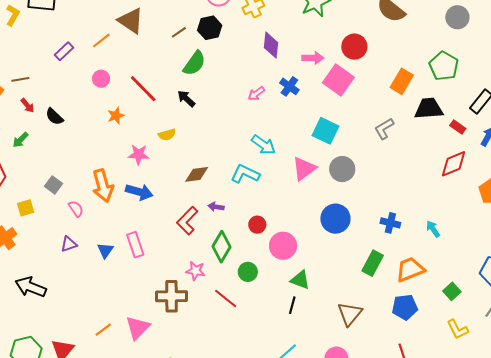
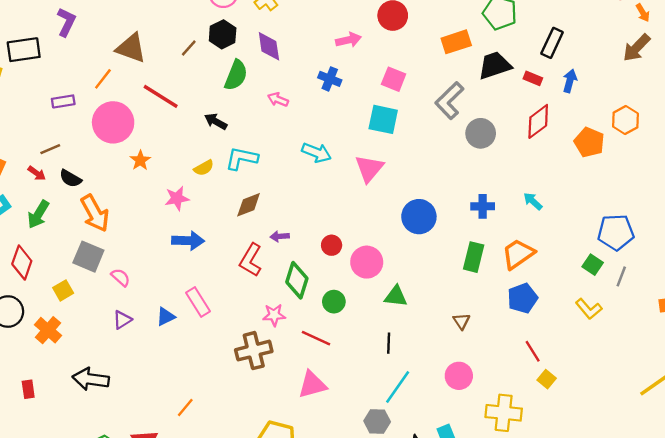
purple diamond: (271, 45) -> (269, 46), moved
purple rectangle: (64, 51) -> (63, 101), turned 48
green semicircle: (194, 63) -> (236, 75), moved
brown line: (20, 79) -> (50, 149), moved
pink circle: (101, 79) -> (113, 122), size x2.0
pink square: (338, 80) -> (394, 79), moved, size x0.7
orange rectangle: (402, 81) -> (456, 42), turned 55
red line: (143, 89) -> (161, 96), moved
pink arrow: (256, 94) -> (278, 100), moved, turned 72
gray L-shape: (384, 129) -> (449, 101), size x1.4
green arrow: (20, 140) -> (38, 214), size x1.4
gray circle: (342, 169) -> (481, 133), moved
cyan L-shape: (245, 174) -> (242, 158), moved
gray square: (53, 185) -> (88, 257), size x1.5
orange arrow: (103, 186) -> (95, 213), moved
blue triangle: (105, 250) -> (166, 317), turned 42
green square: (452, 291) -> (593, 265), moved
black line: (292, 305) -> (389, 343), moved
brown triangle: (350, 314) -> (461, 321), size x0.6
pink triangle: (138, 328) -> (312, 385), moved, turned 44

